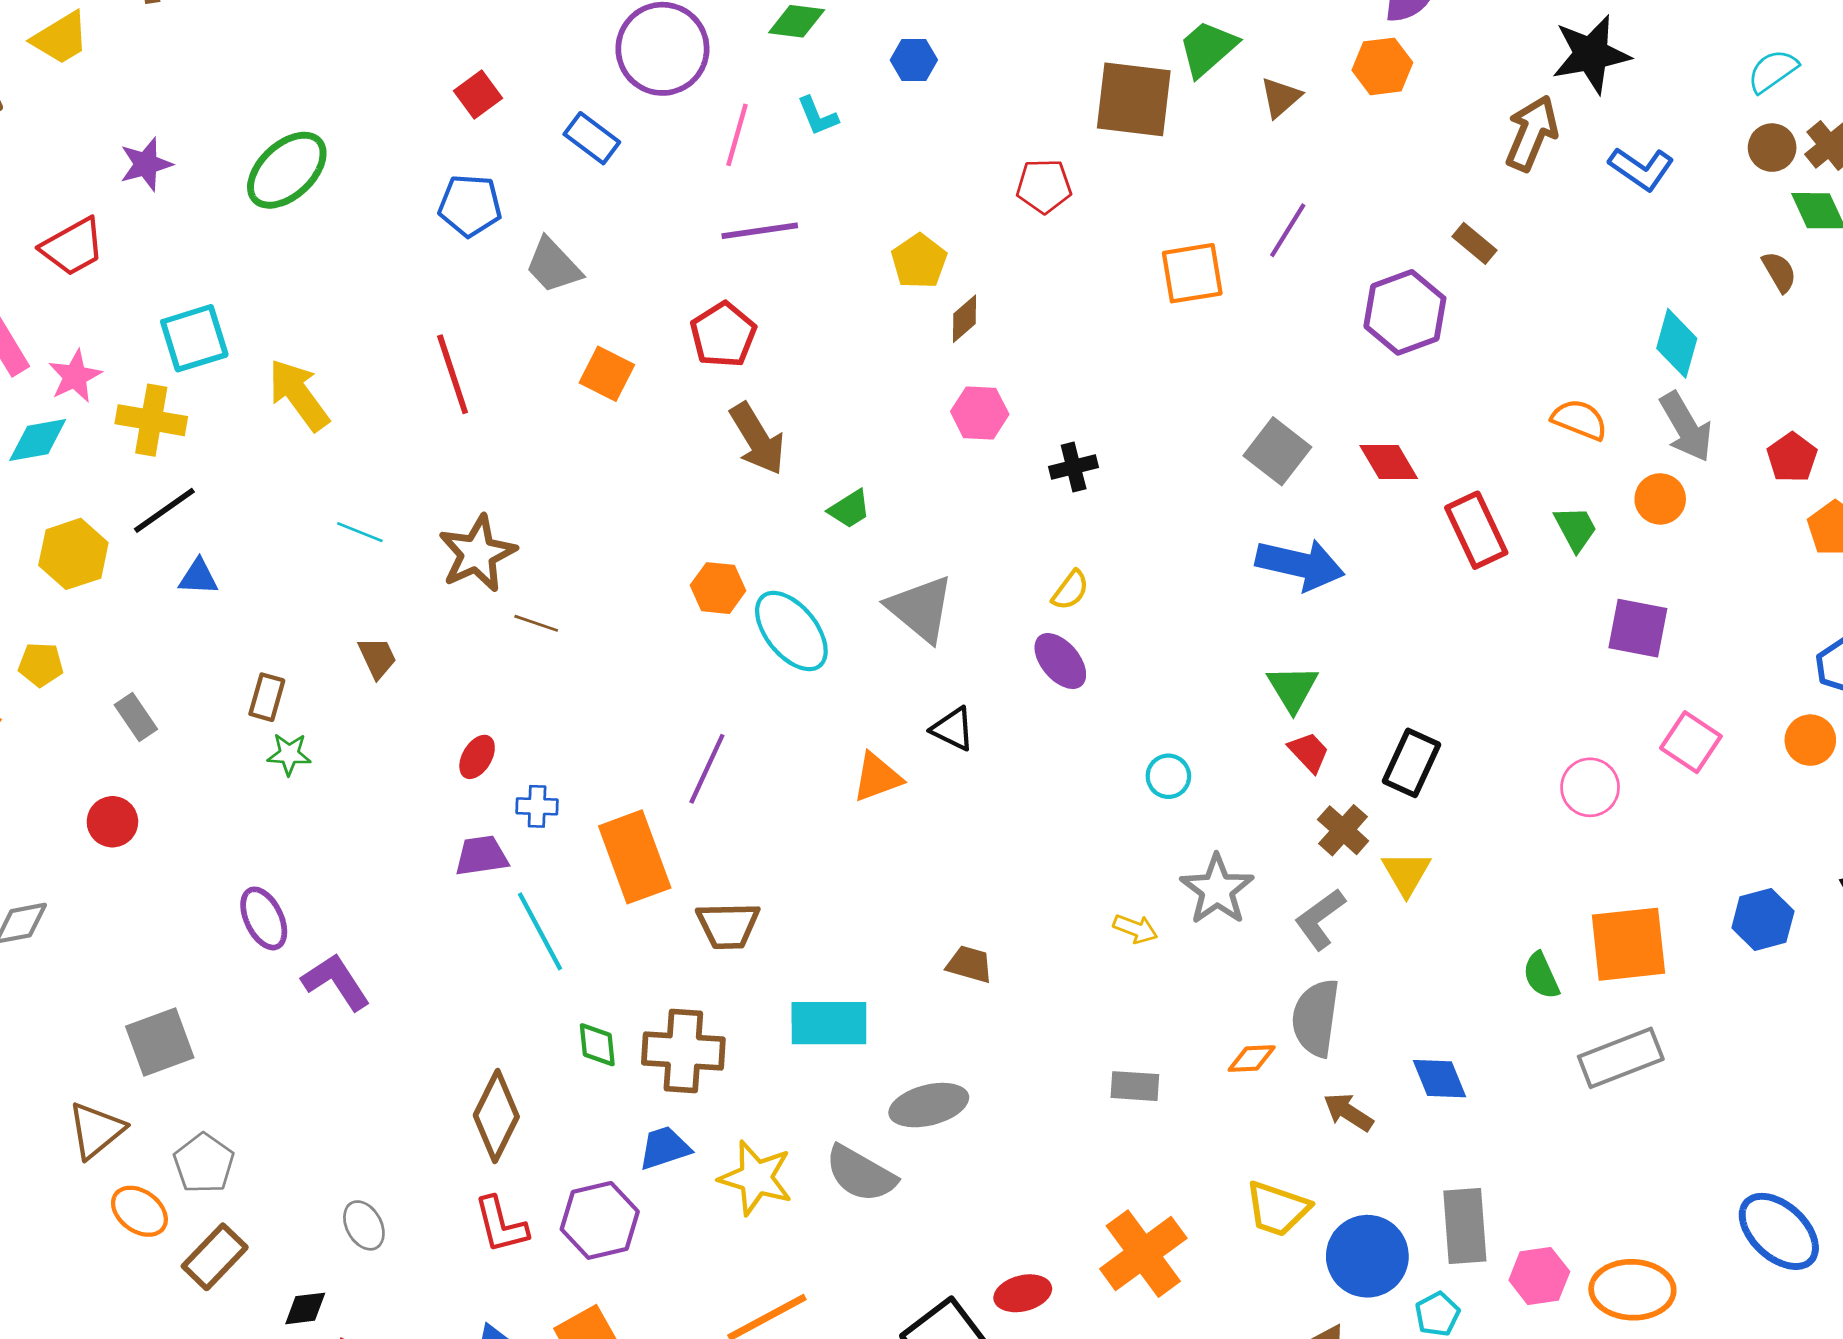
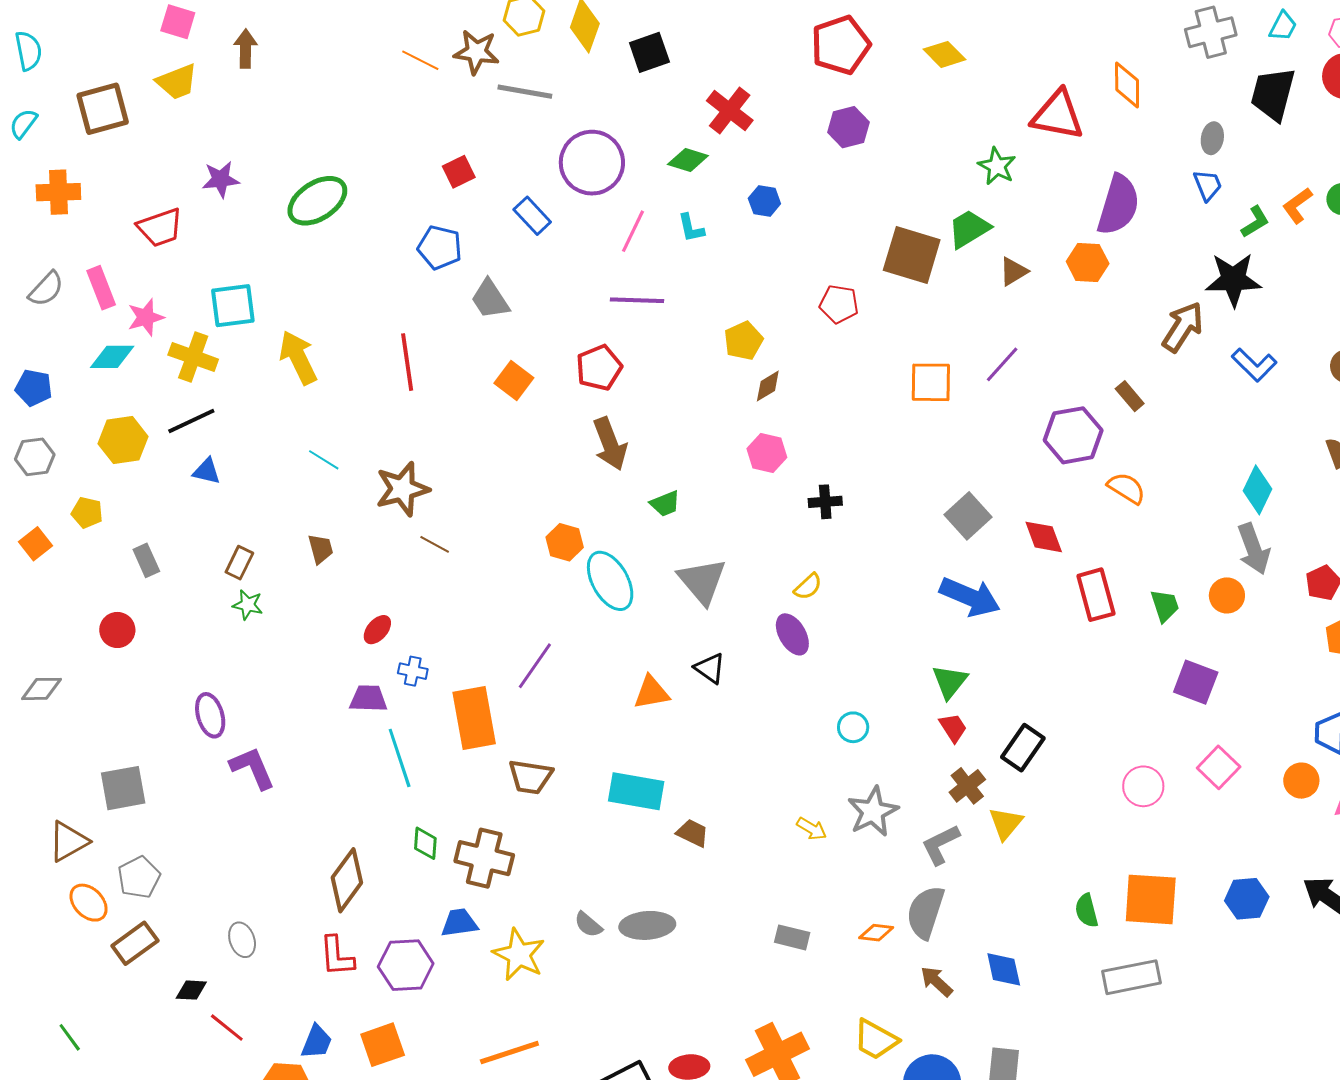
orange semicircle: (1580, 420) -> (1126, 488), moved
cyan rectangle: (829, 1023) -> (636, 791), moved
gray semicircle: (861, 1174) -> (588, 925), moved, size x0.6

